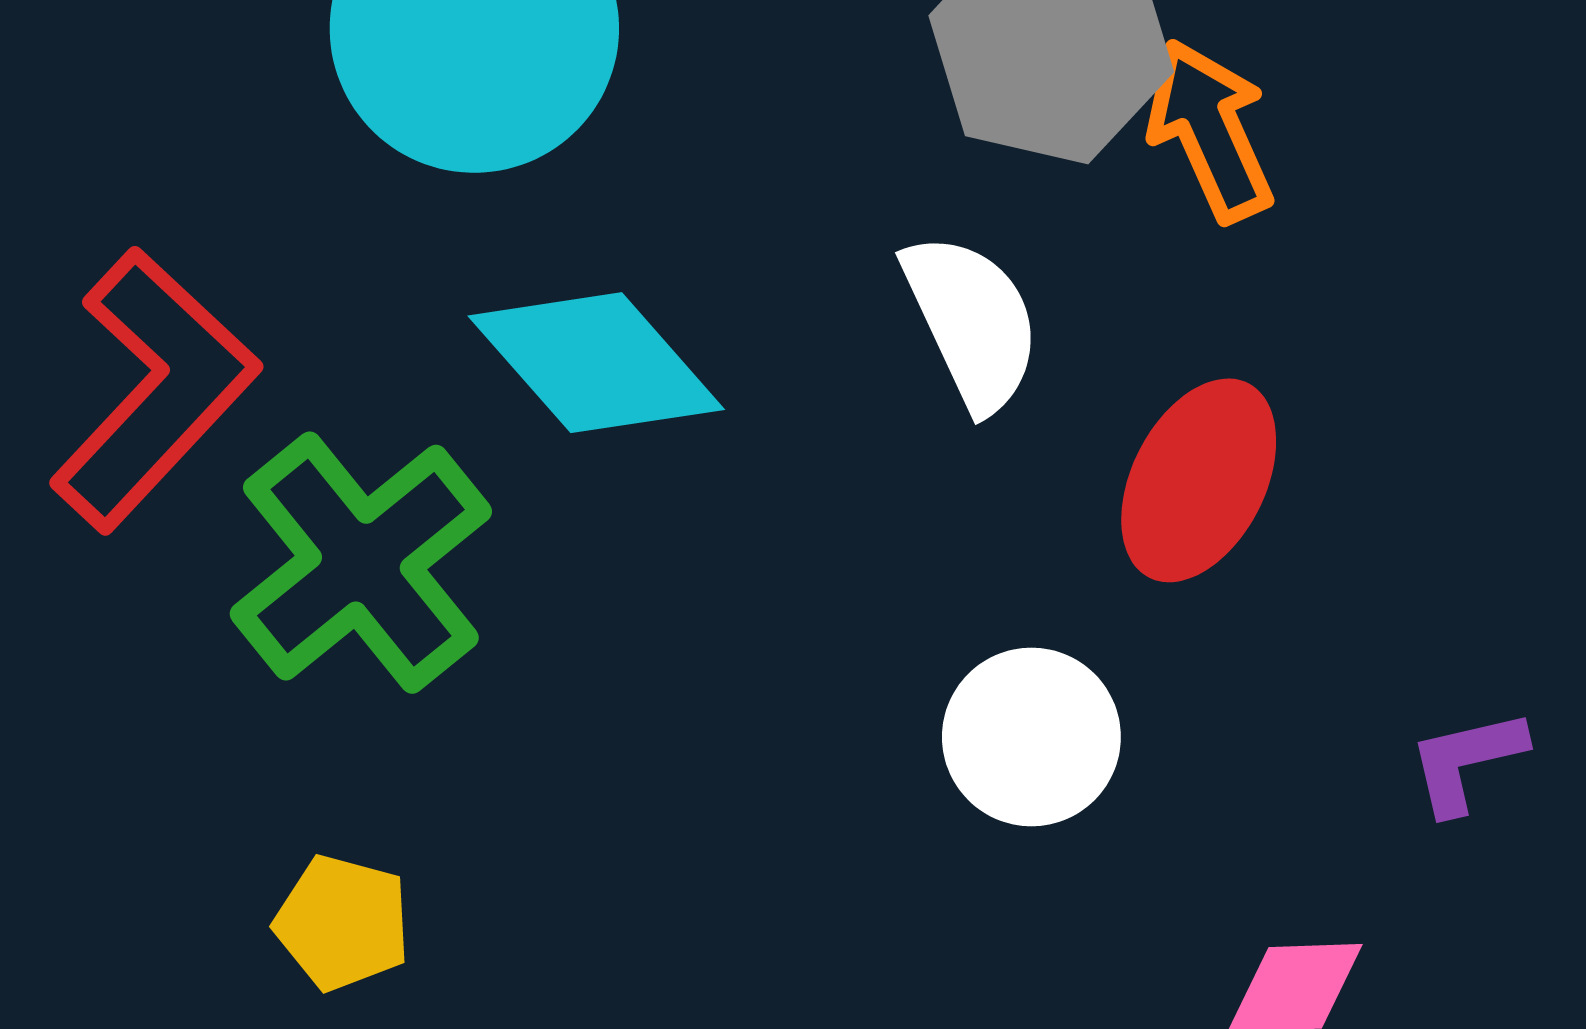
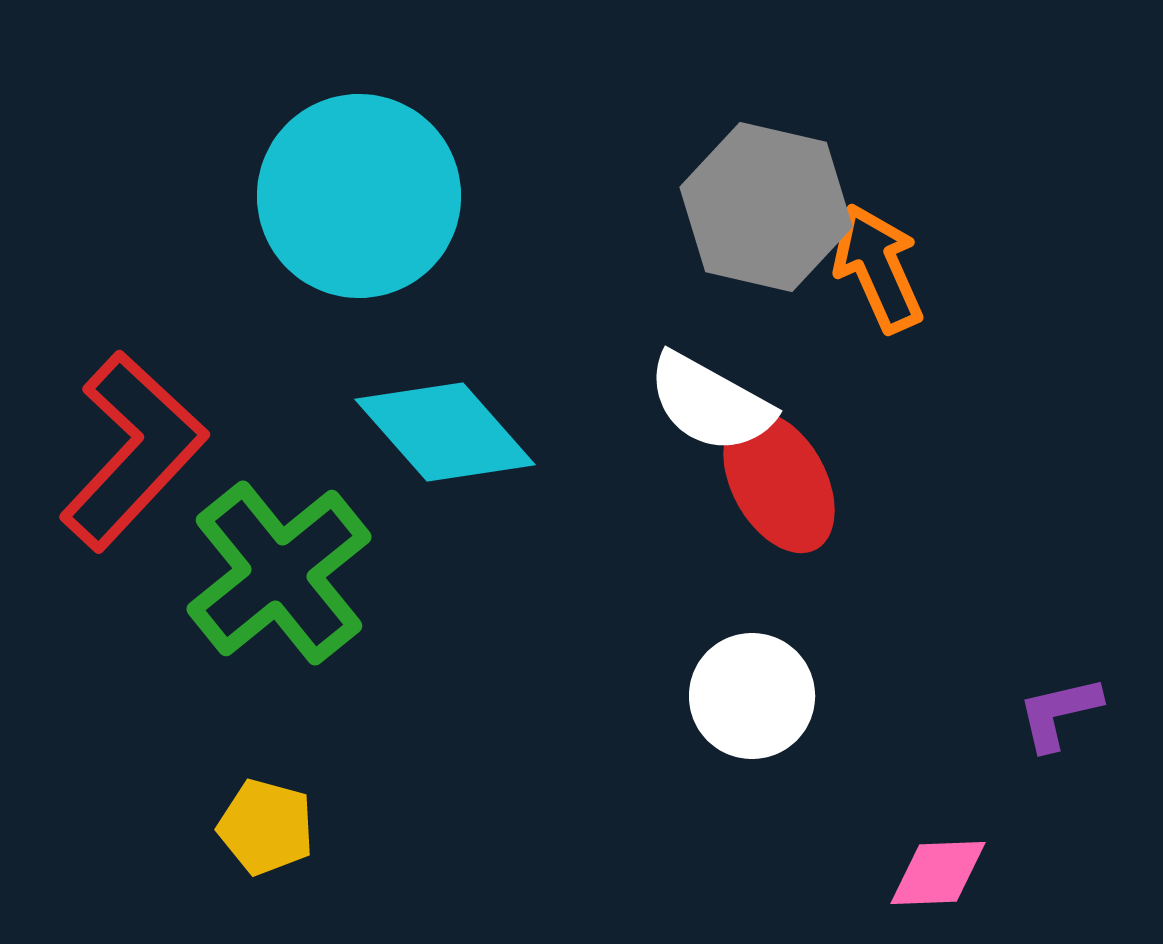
white semicircle: (972, 322) -> (710, 403), turned 144
red ellipse: (1199, 480) -> (779, 482), moved, turned -56

